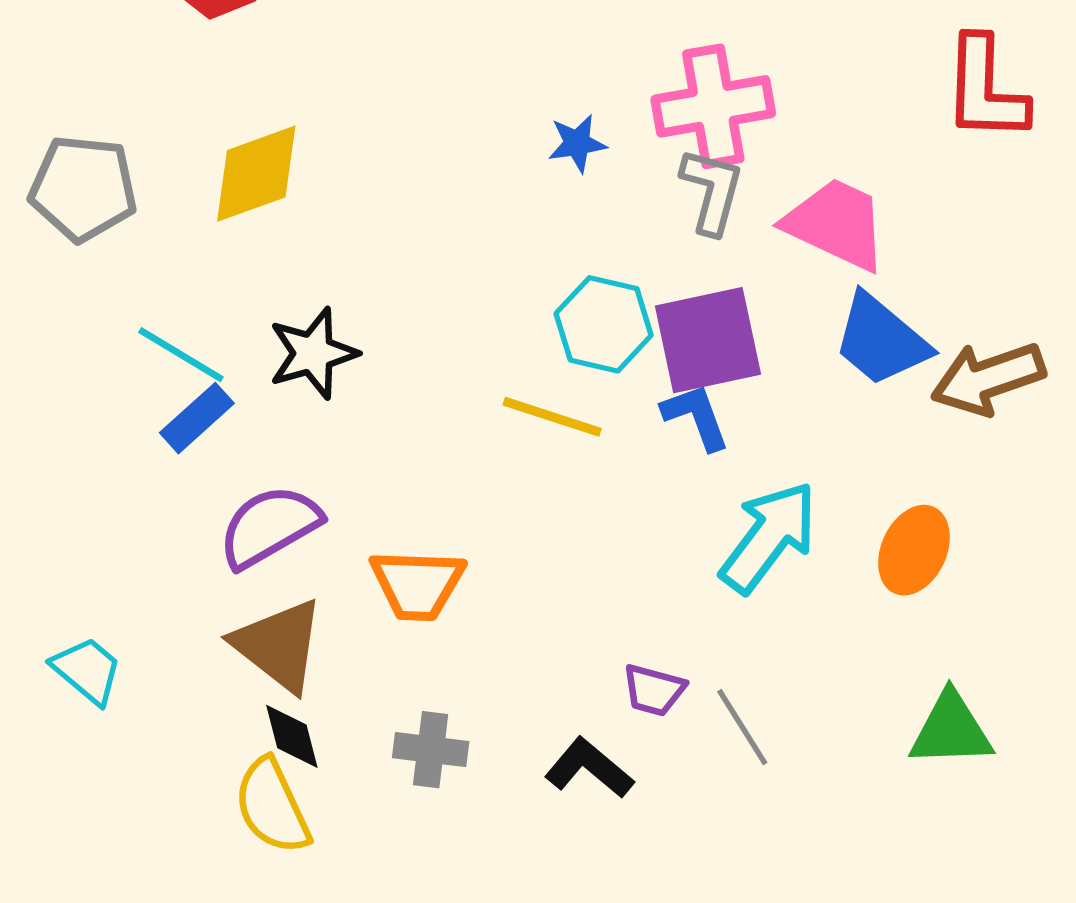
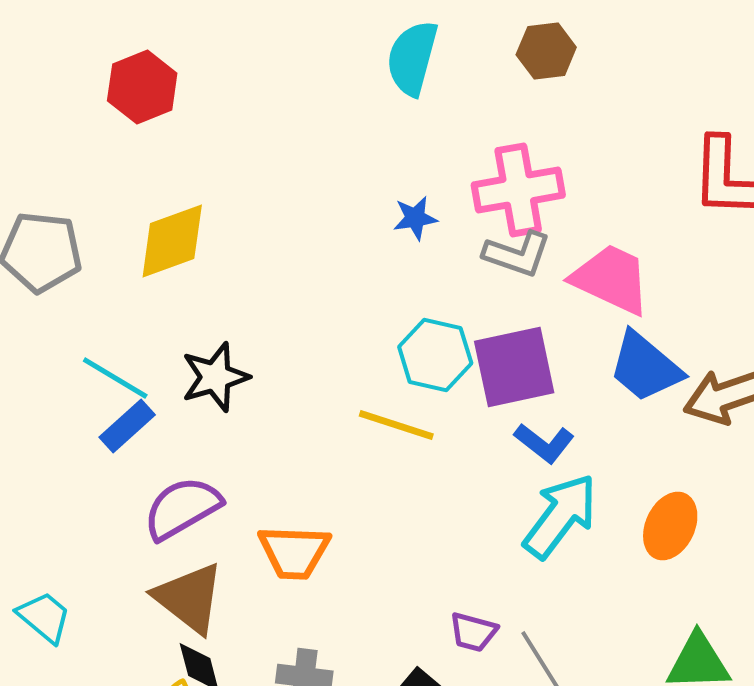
gray L-shape: (712, 191) -> (517, 254), turned 94
blue L-shape: (696, 417) -> (544, 443), moved, turned 148

